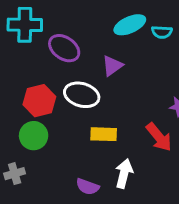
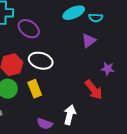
purple triangle: (112, 66) -> (89, 41), moved
yellow rectangle: (104, 134) -> (35, 89), moved, turned 66

